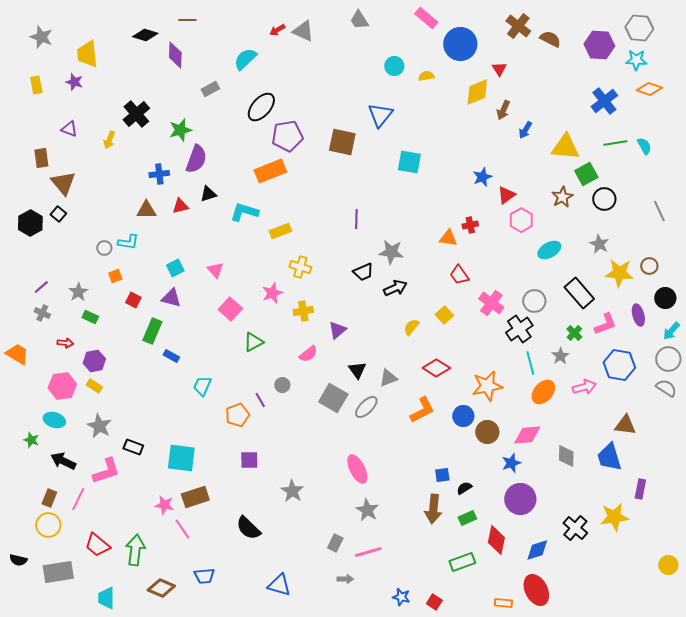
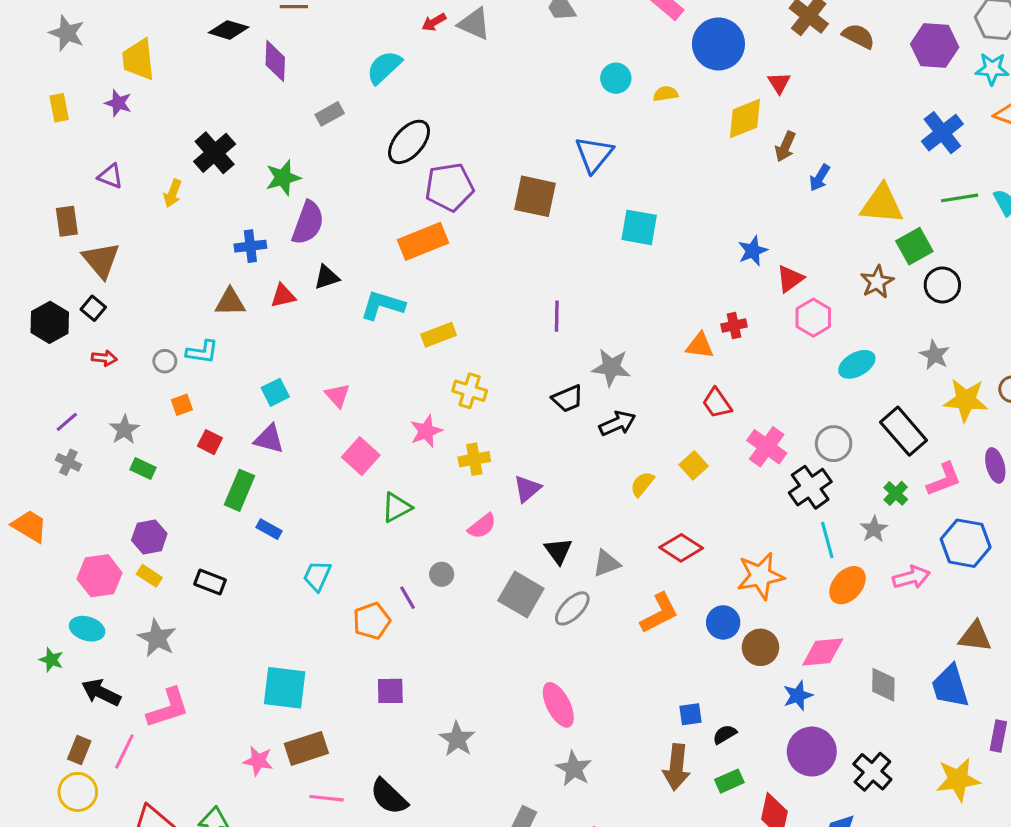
red arrow: (65, 343) -> (104, 358), moved
black rectangle: (133, 447) -> (210, 582), moved
black cross: (575, 528) -> (872, 772), moved
pink line: (182, 529) -> (327, 798), moved, turned -50

